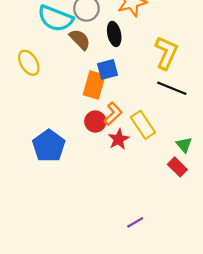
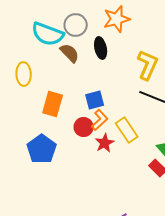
yellow ellipse: (29, 63) -> (24, 74), turned 30
blue square: (108, 69) -> (95, 100), moved
orange rectangle: (94, 85) -> (53, 104), moved

